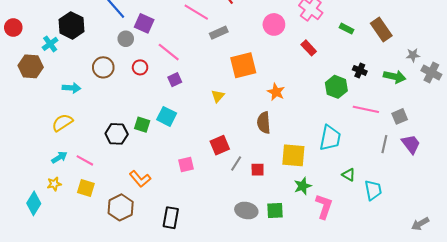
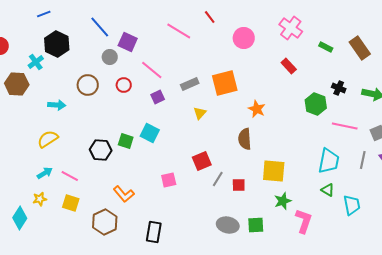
pink circle: (274, 24) -> (244, 38), moved
gray rectangle: (219, 33) -> (190, 84), moved
cyan trapezoid: (330, 138) -> (329, 161), moved

